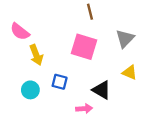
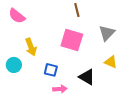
pink semicircle: (20, 32) -> (17, 16), moved
cyan circle: (30, 90) -> (14, 65), moved
pink arrow: (84, 109) -> (60, 89), moved

